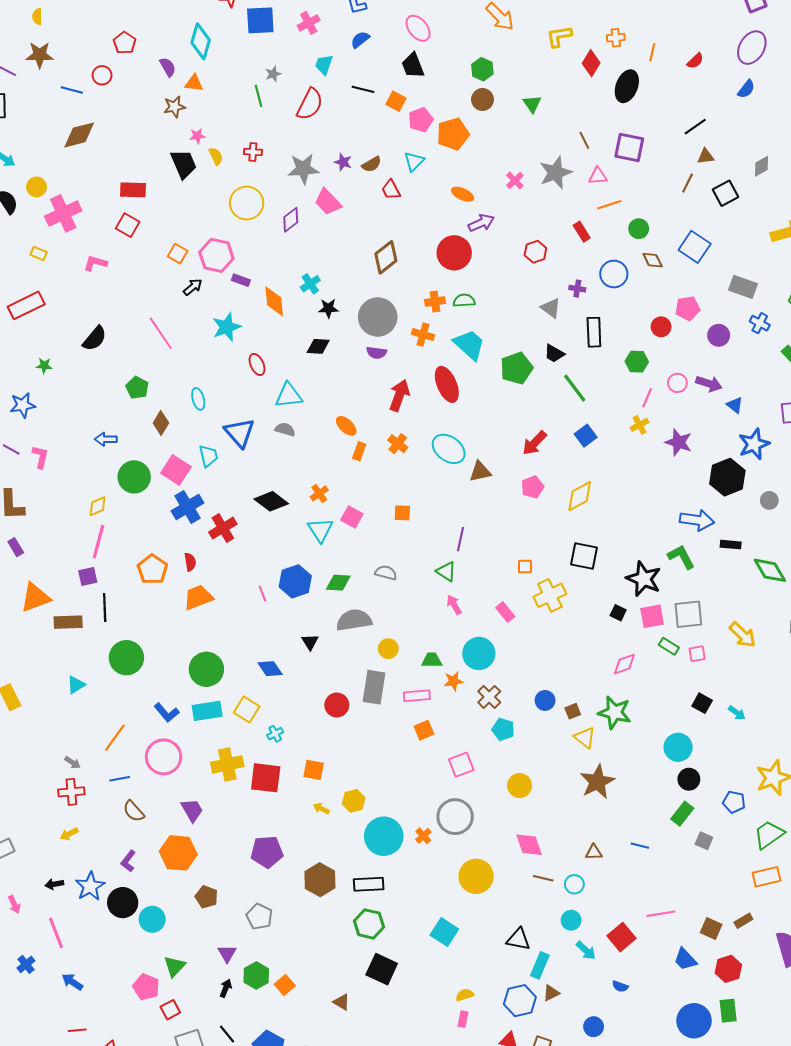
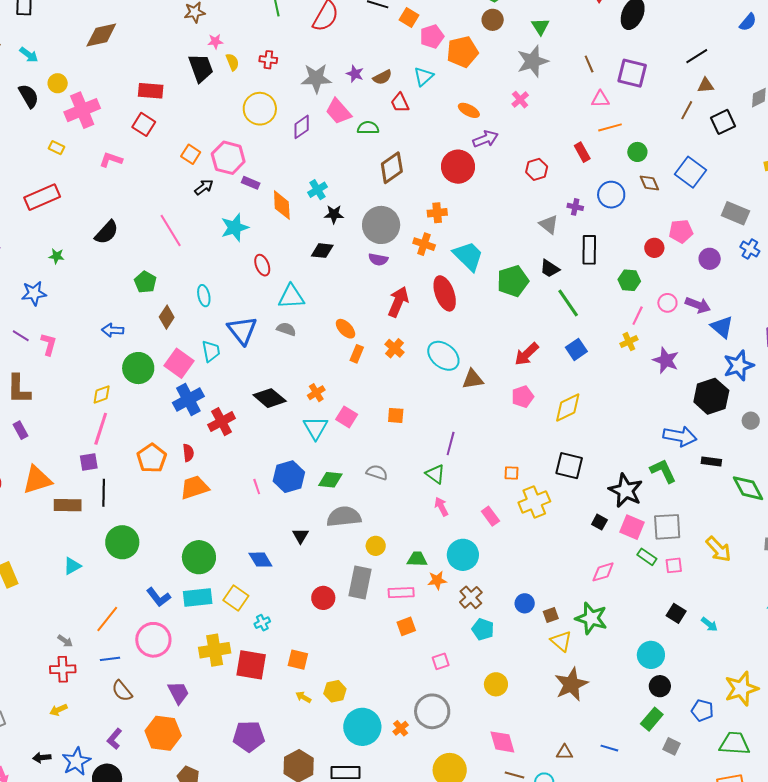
gray star: (556, 173) -> (533, 61), moved
green semicircle: (464, 301) -> (368, 128), moved
blue triangle: (735, 405) -> (722, 327), size x1.4
pink square: (652, 616) -> (632, 527), turned 30
pink square: (461, 765) -> (441, 661), size x0.7
green trapezoid: (769, 835) -> (734, 744), turned 36

